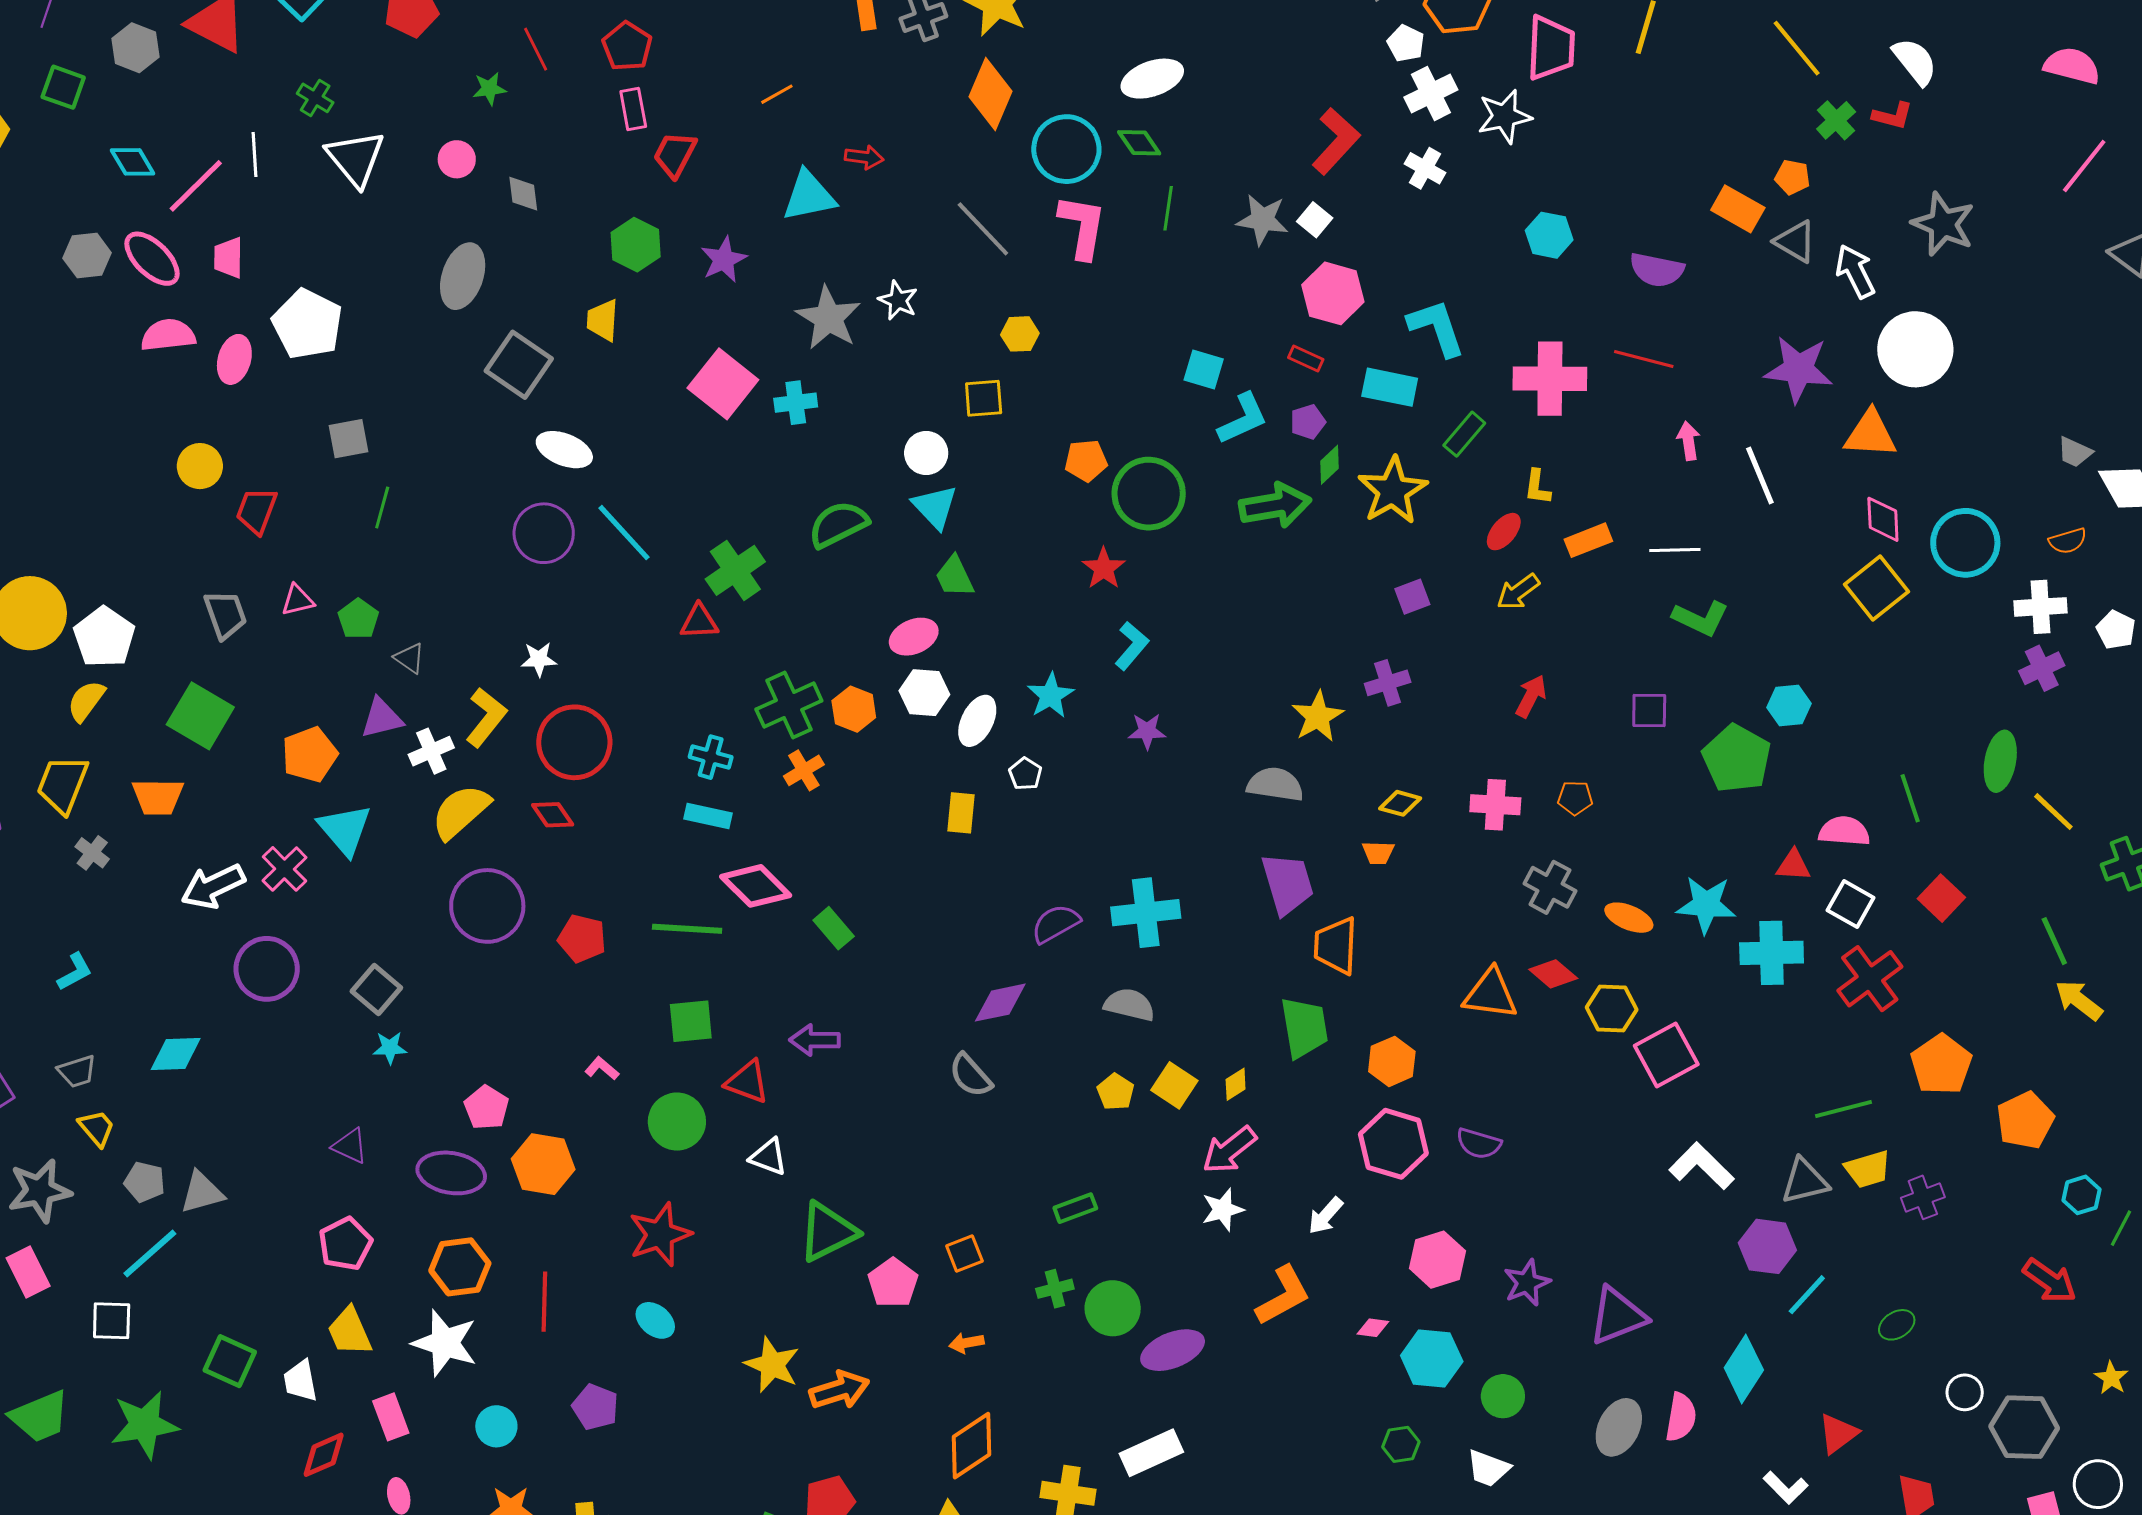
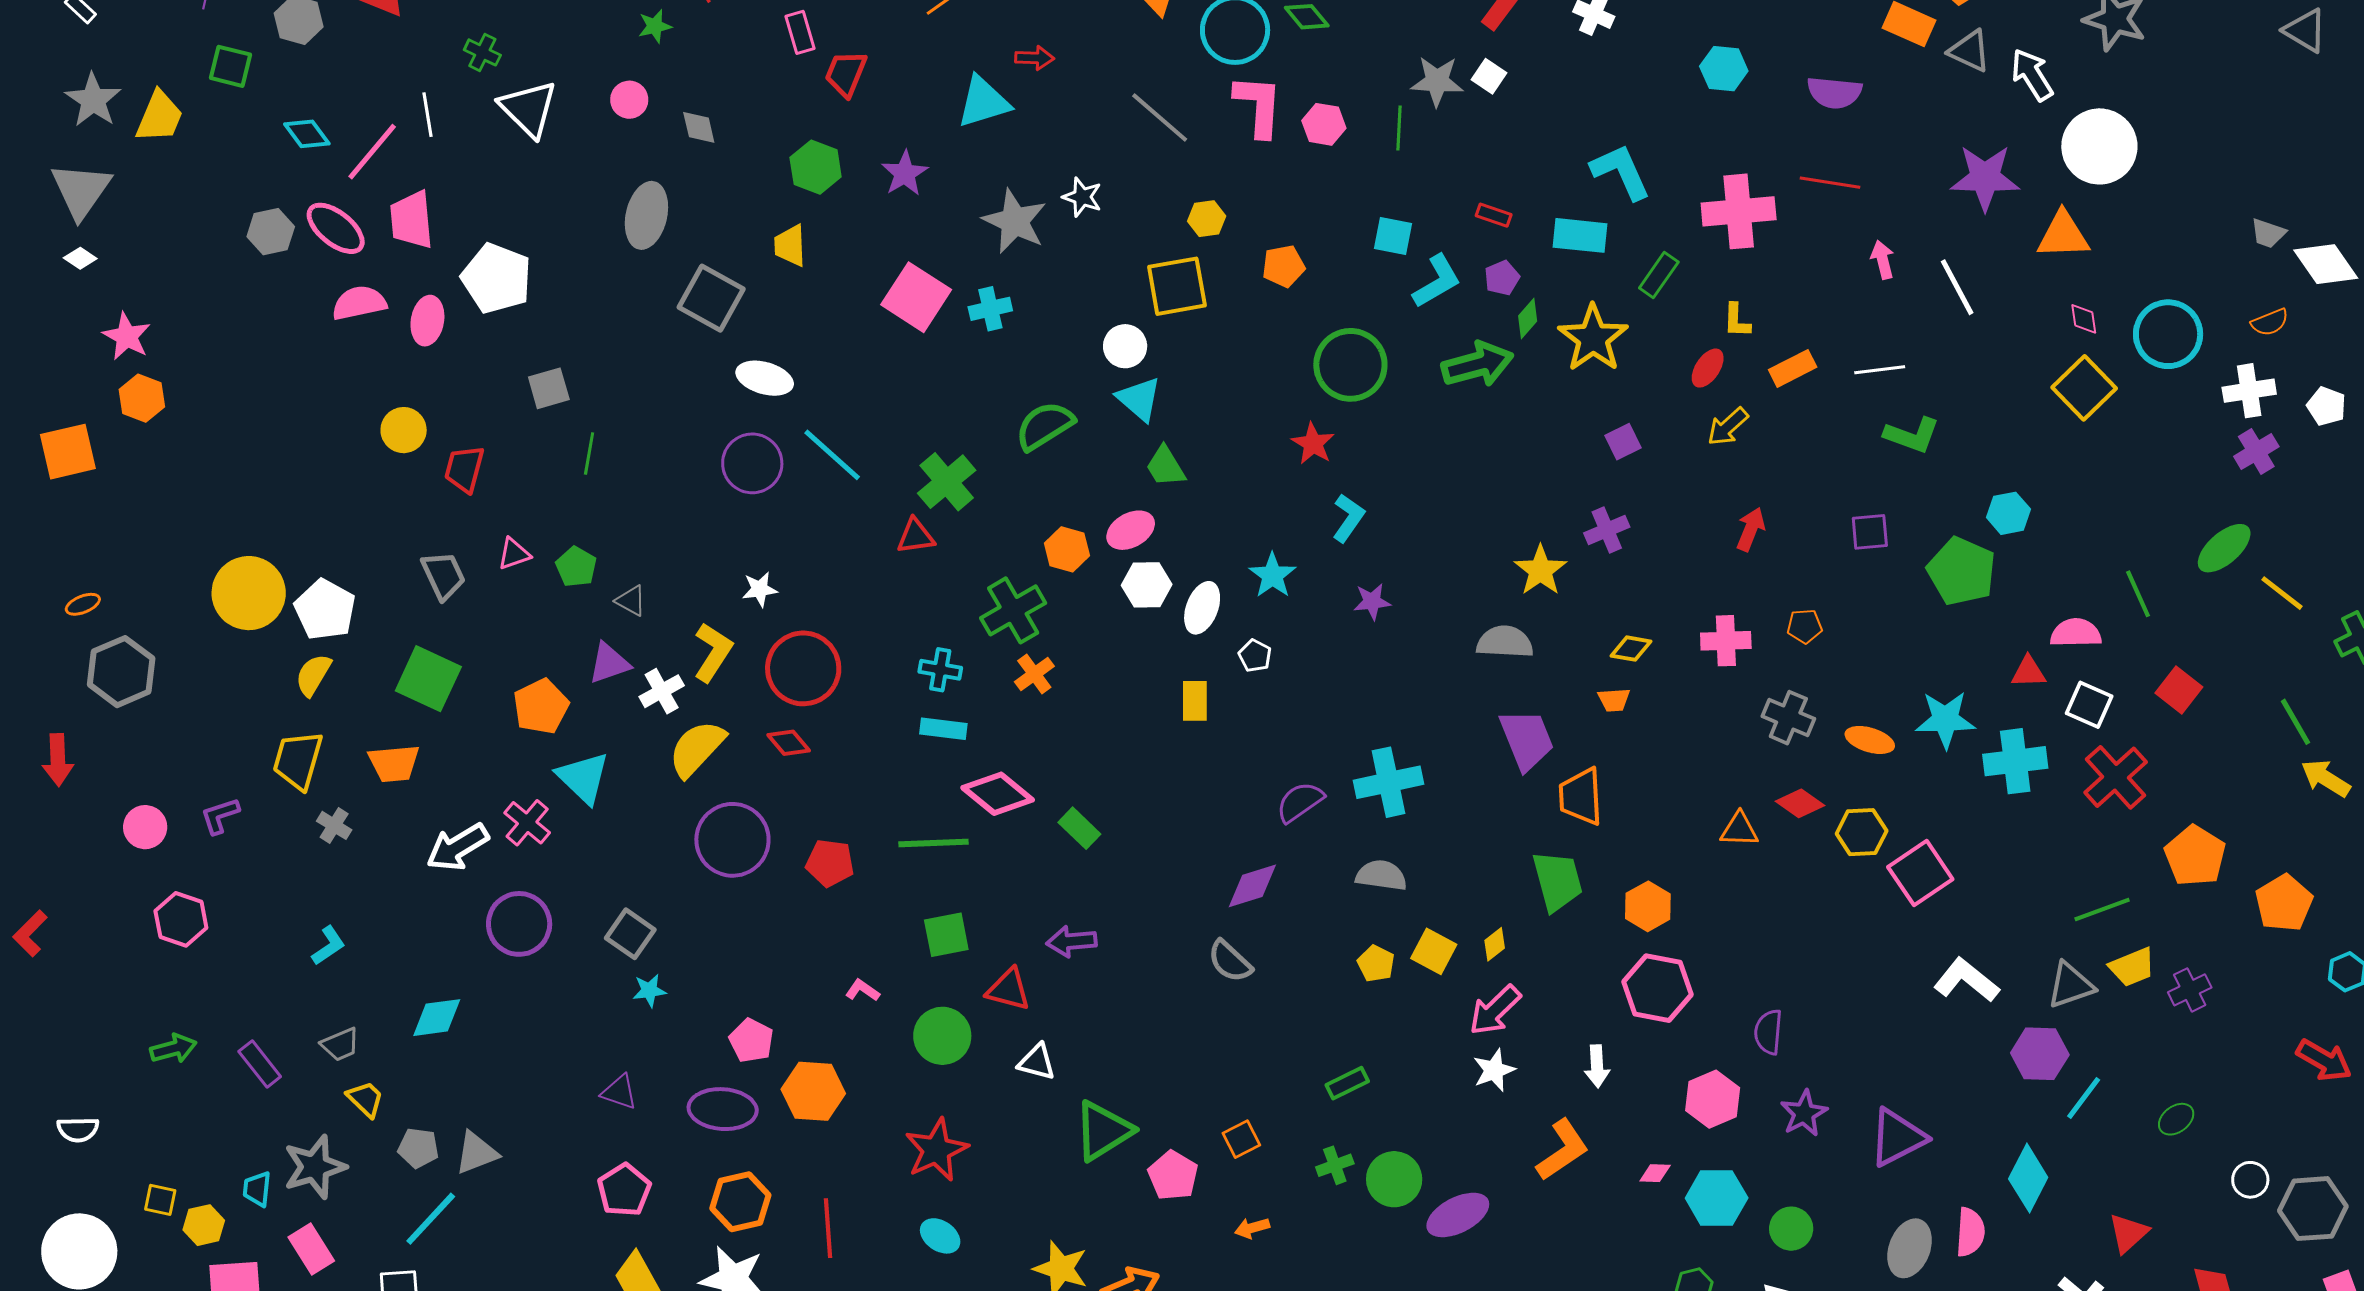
green line: (1168, 208) -> (1399, 128), moved
pink trapezoid: (228, 258) -> (412, 220), size x1.4
pink hexagon: (1333, 293) -> (1324, 124), moved, size x0.7
yellow square: (984, 398) -> (1177, 286), size x1.5
orange pentagon: (1086, 461) -> (1284, 266), moved
pink diamond: (1883, 519) -> (2084, 319), size x0.7
orange hexagon: (854, 709) -> (1067, 549), moved
green ellipse: (2000, 761) -> (2224, 548), turned 44
orange triangle: (1490, 994) -> (1739, 830), size x0.7
purple semicircle: (1479, 1143) -> (1768, 1032), moved, turned 84
white arrow: (1326, 1216) -> (1597, 1066), turned -39

